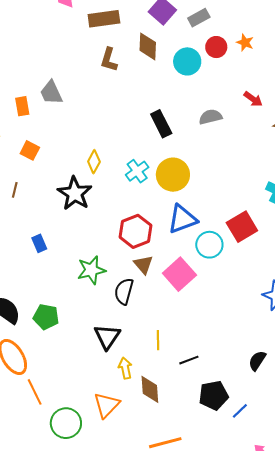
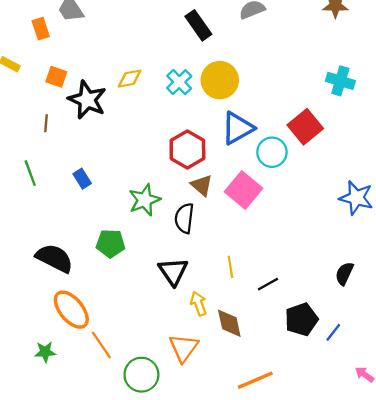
yellow diamond: (94, 162) -> (130, 79), turned 60
black star: (75, 193) -> (87, 100), moved
green pentagon: (46, 317) -> (111, 243), moved

